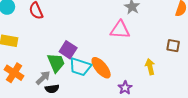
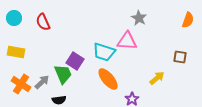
cyan trapezoid: (80, 67) -> (104, 52), moved
yellow arrow: (150, 67) -> (157, 78), turned 63
gray arrow: (43, 78) -> (42, 82), moved

